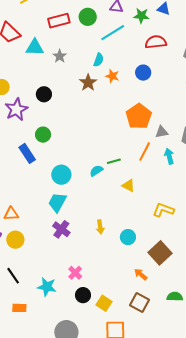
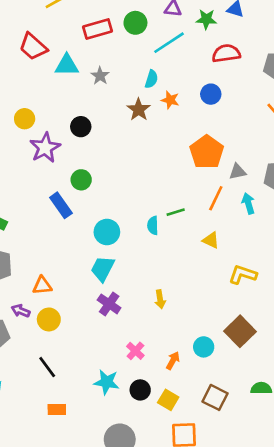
cyan semicircle: (96, 171) -> (153, 225), turned -56
yellow triangle: (128, 186) -> (211, 240), moved
cyan circle: (128, 237) -> (204, 347), moved
pink cross: (75, 273) -> (135, 351), moved
orange arrow: (141, 274) -> (173, 361), moved, turned 80
cyan star: (47, 287) -> (107, 382), moved

